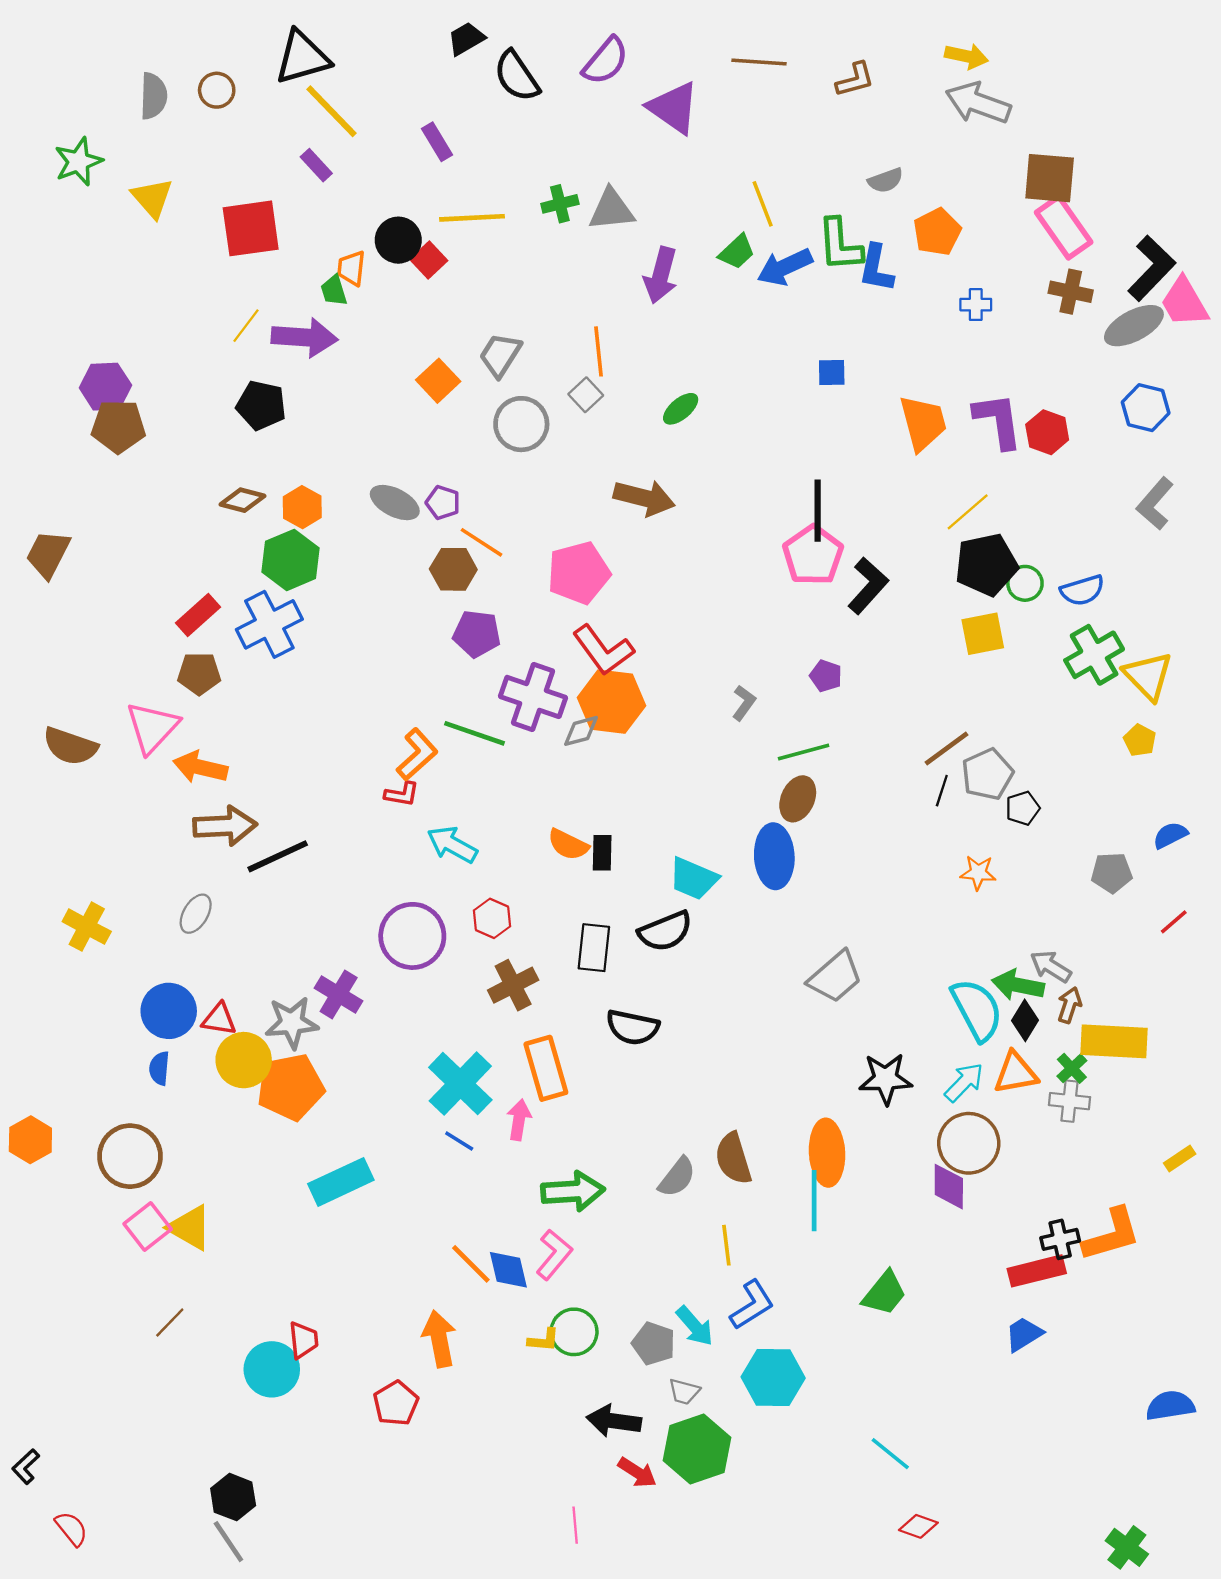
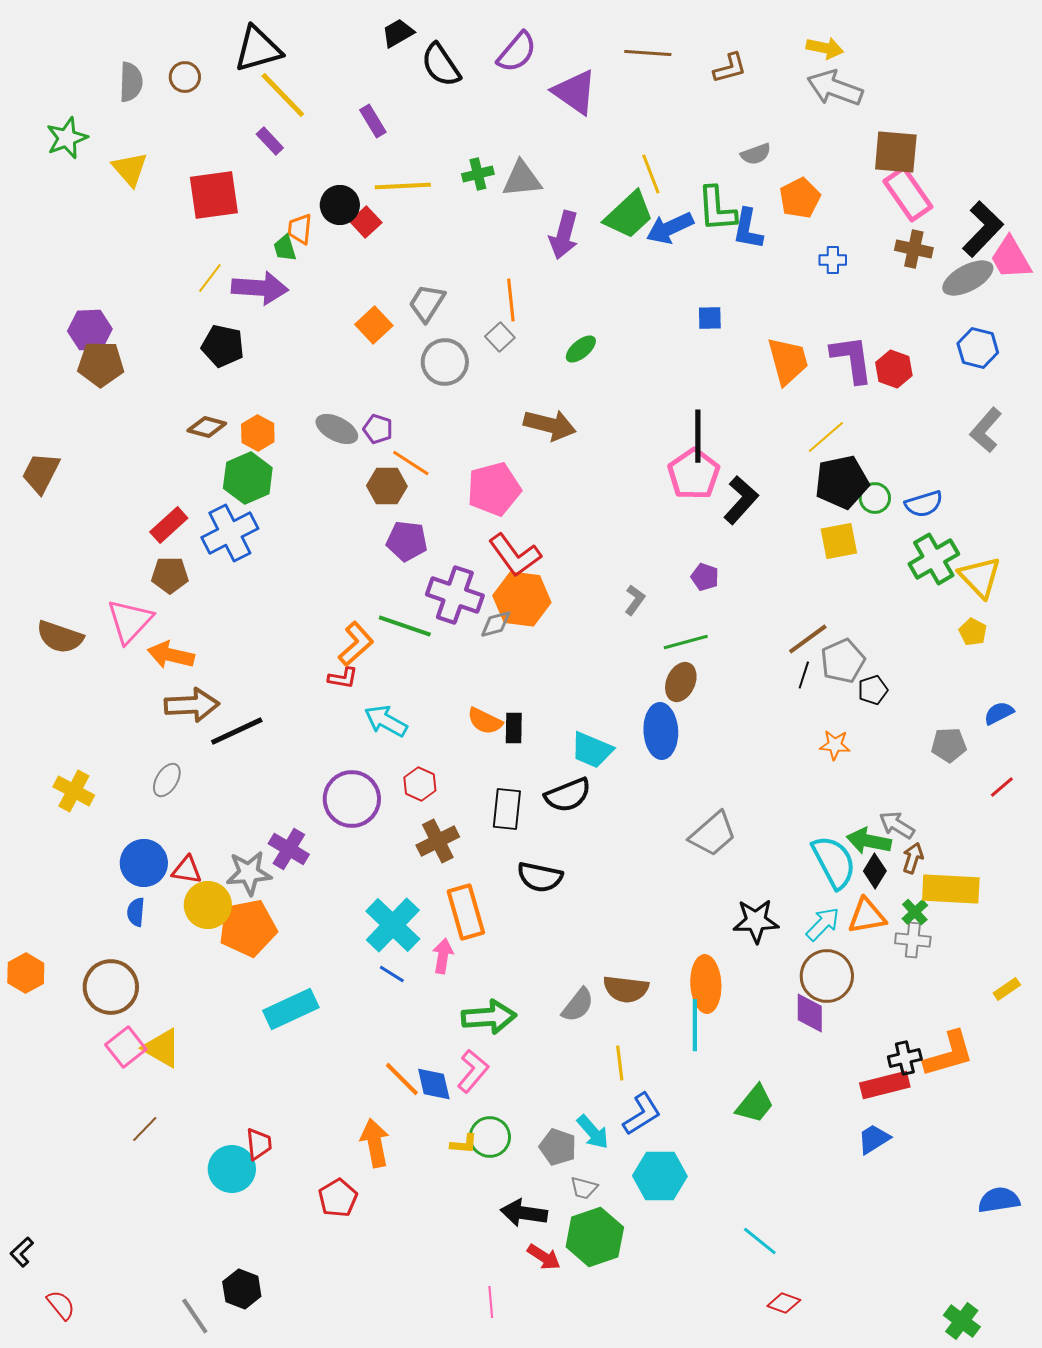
green trapezoid: (737, 252) -> (629, 215), size x1.6
brown semicircle: (733, 1158) -> (626, 989), turned -66
black hexagon: (233, 1497) -> (242, 1289), moved

